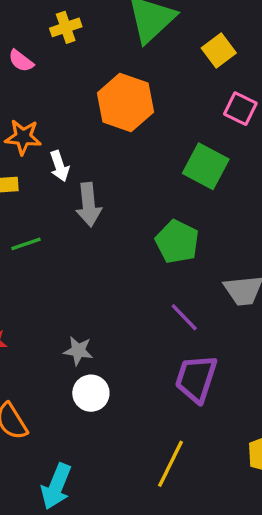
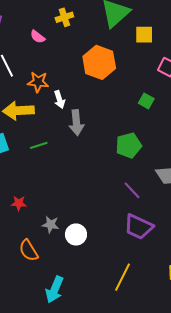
yellow square: (219, 50) -> (144, 35), moved, turned 36
green square: (206, 166) -> (146, 101), size x0.6
green pentagon: (177, 242) -> (129, 145), turned 30
gray star: (78, 351) -> (51, 225), moved
purple trapezoid: (196, 379) -> (139, 227), turned -84

